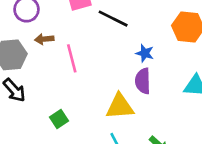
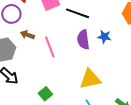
brown arrow: (44, 39) -> (27, 35), turned 32
purple semicircle: (143, 81) -> (83, 40), moved

